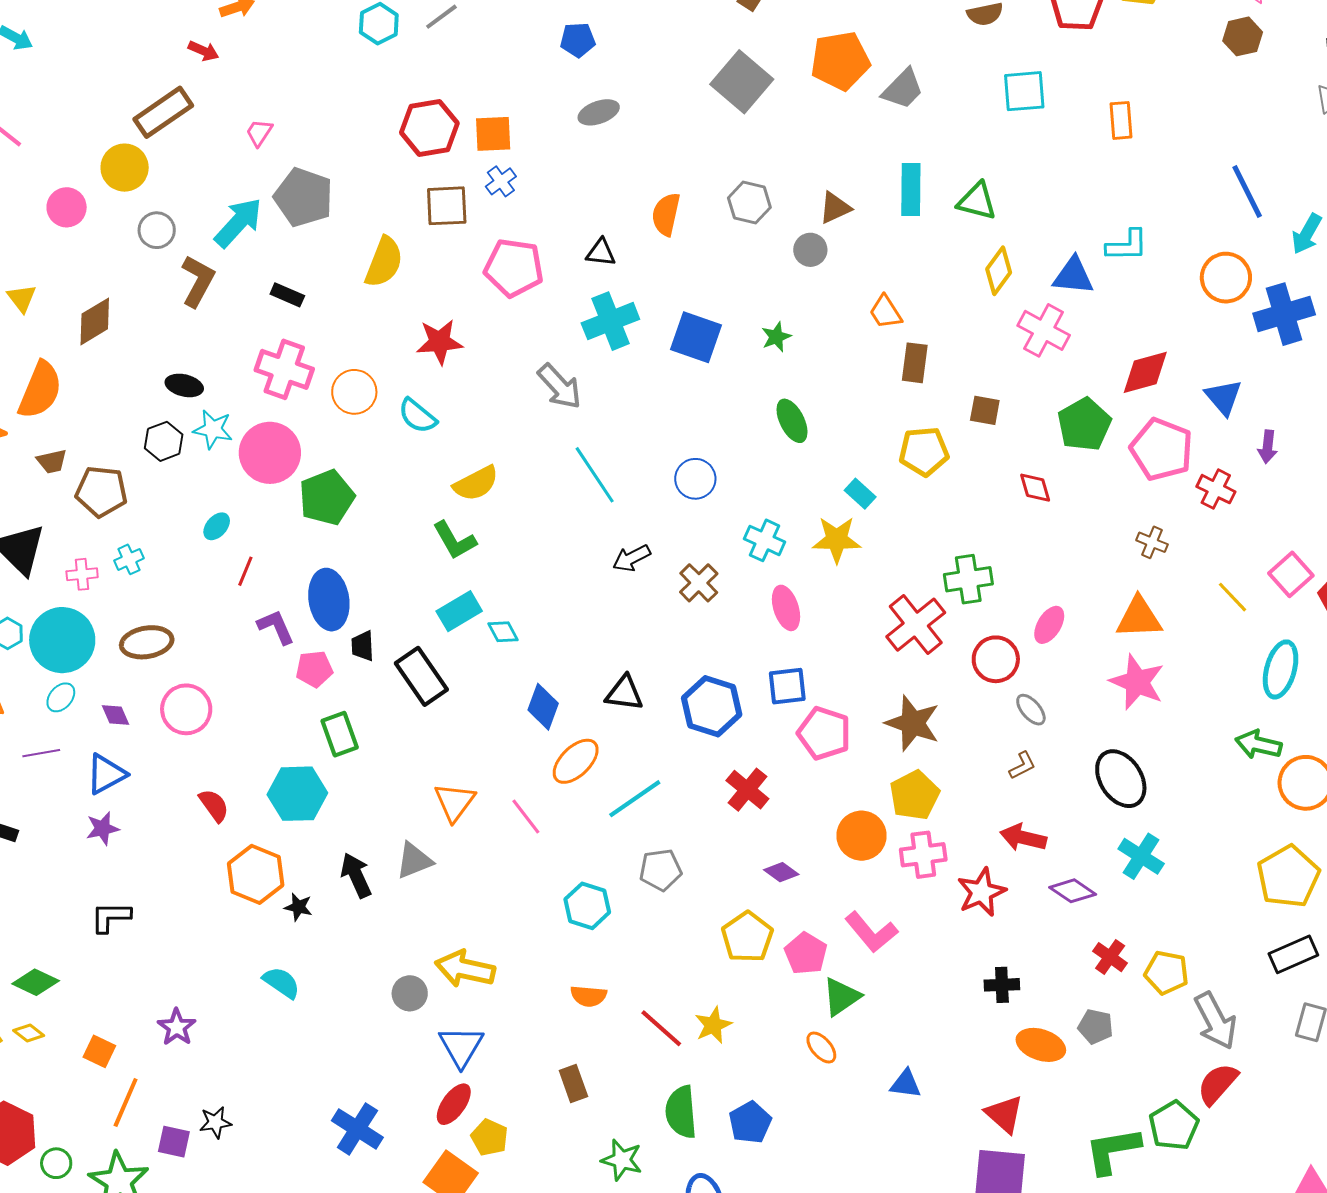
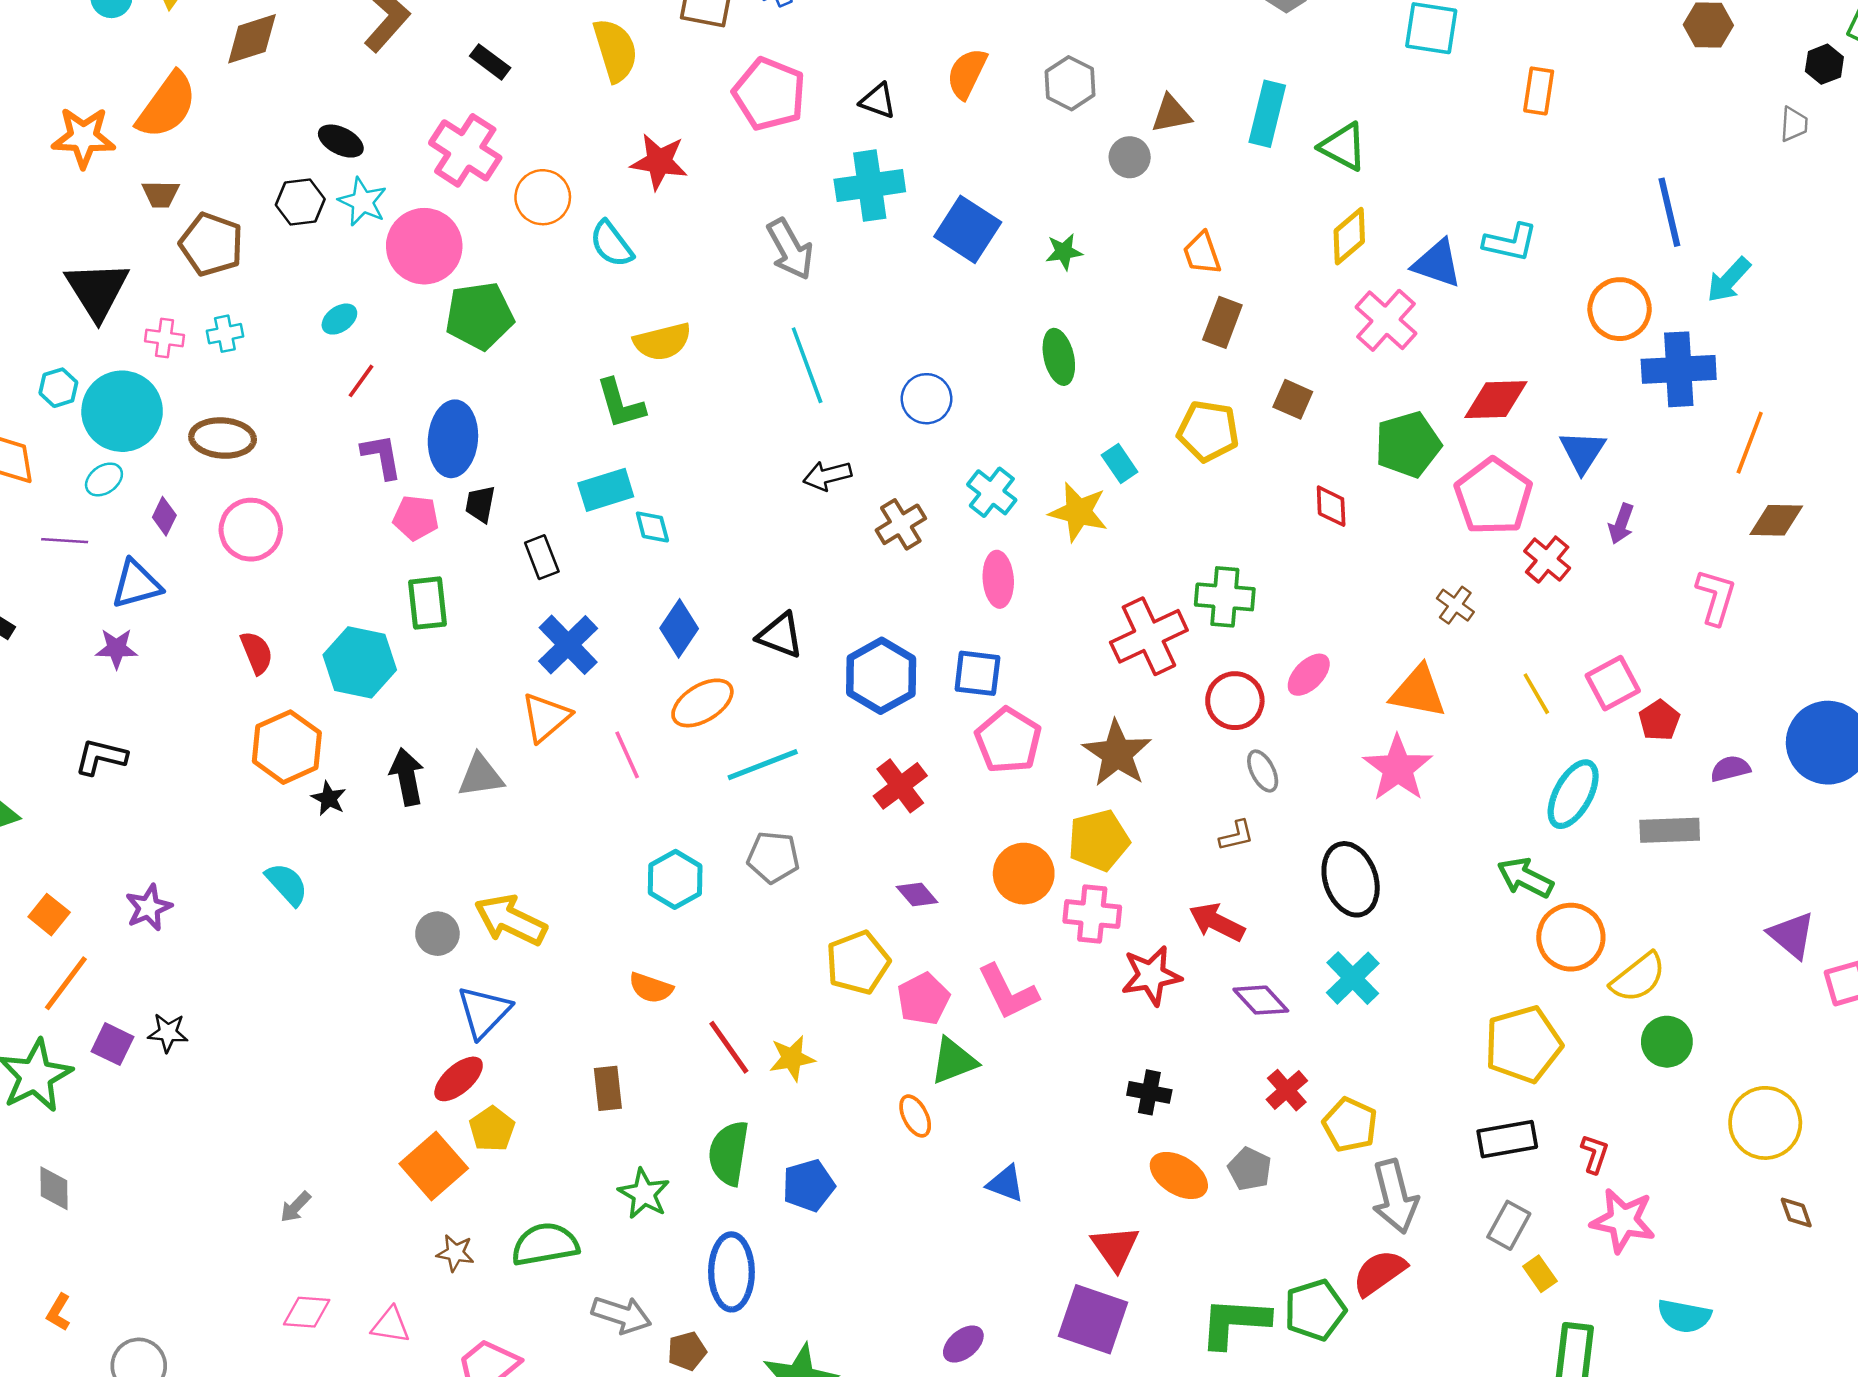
yellow semicircle: (384, 262) -> (615, 50), turned -52
black rectangle: (421, 676) -> (542, 557), size x0.6
purple diamond: (115, 715) -> (164, 516), turned 36
blue cross: (357, 1129) -> (568, 645), moved

